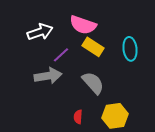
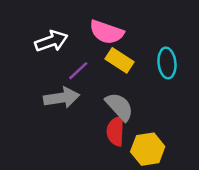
red semicircle: (78, 117) -> (116, 131), moved, size x1.6

